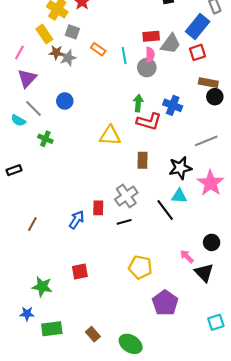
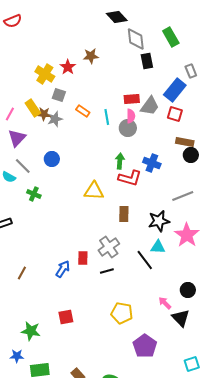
yellow rectangle: (44, 34) -> (33, 108), moved
red square: (198, 52) -> (175, 114), turned 35

